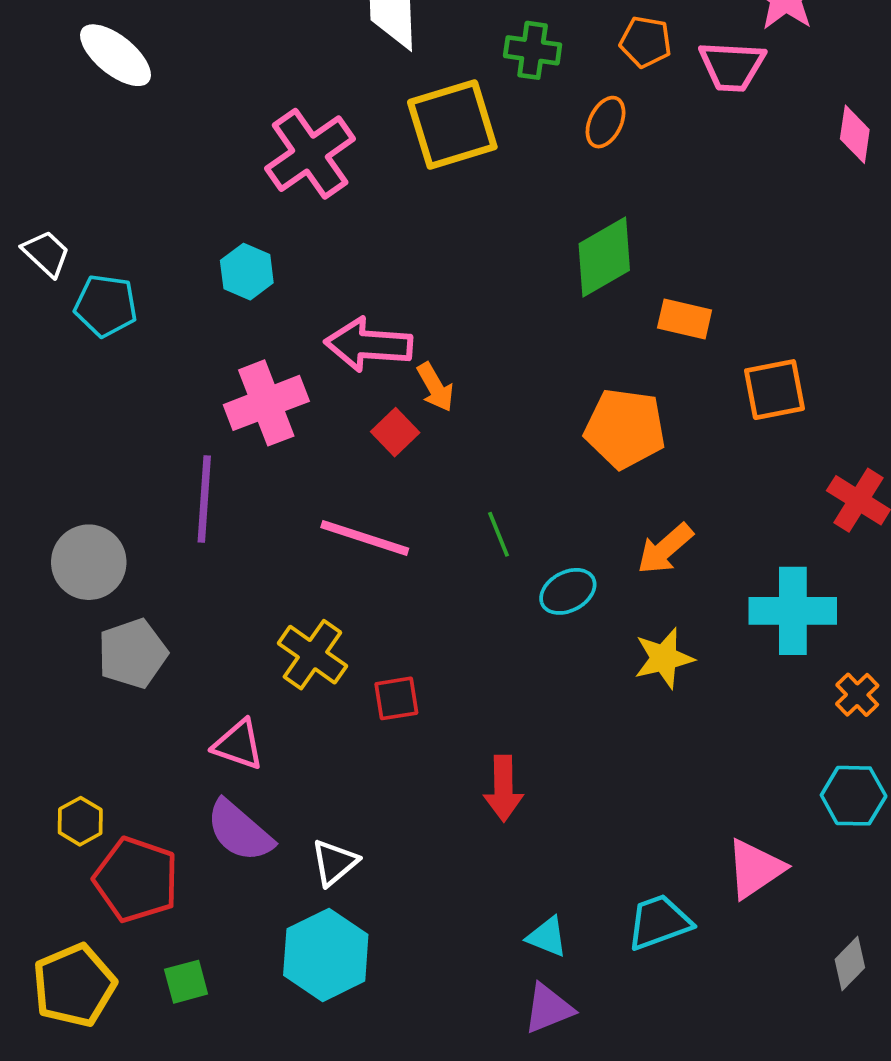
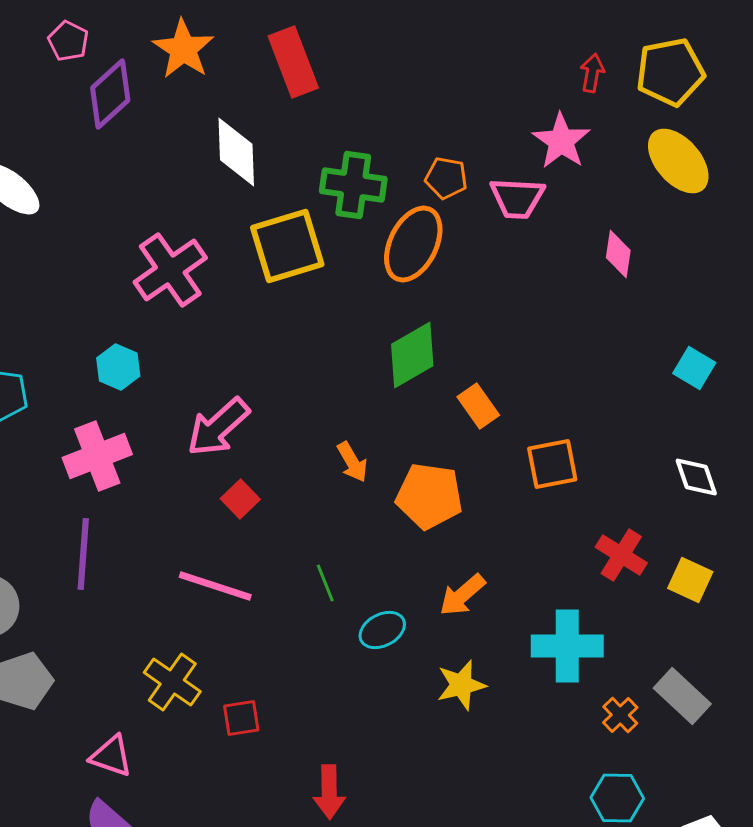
green cross: (533, 50) -> (353, 185), size x1.4
orange ellipse: (606, 122) -> (413, 244), size x1.8
orange rectangle: (685, 319) -> (478, 406), turned 42
pink arrow: (368, 345) -> (218, 427), turned -46
orange arrow: (435, 387) -> (352, 462), moved
pink cross: (266, 403) -> (97, 456), moved

